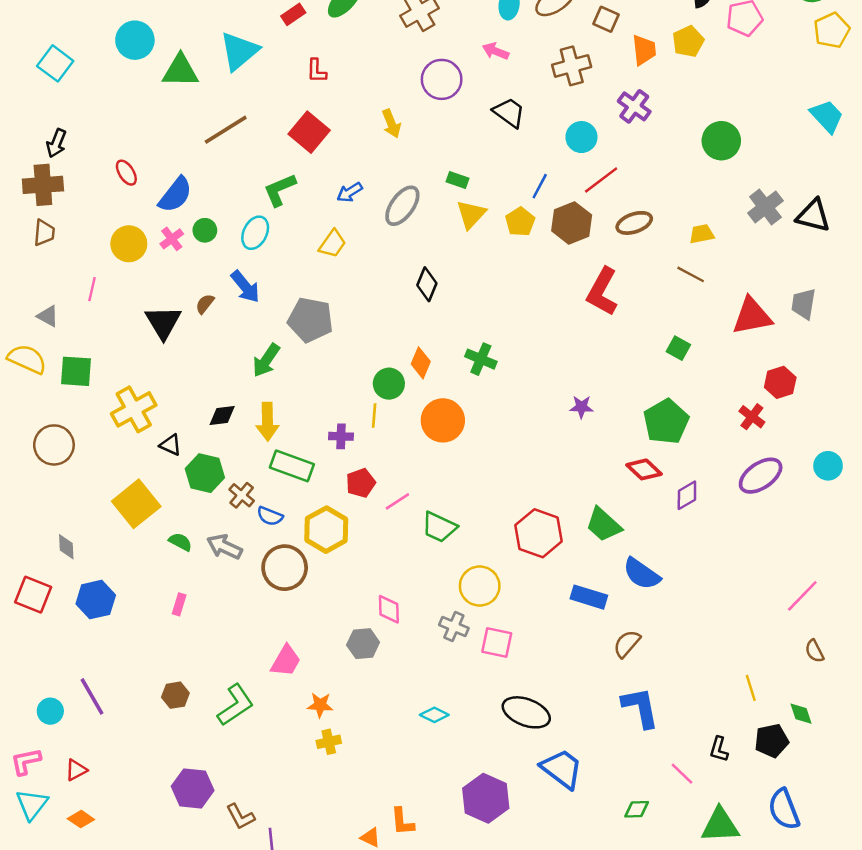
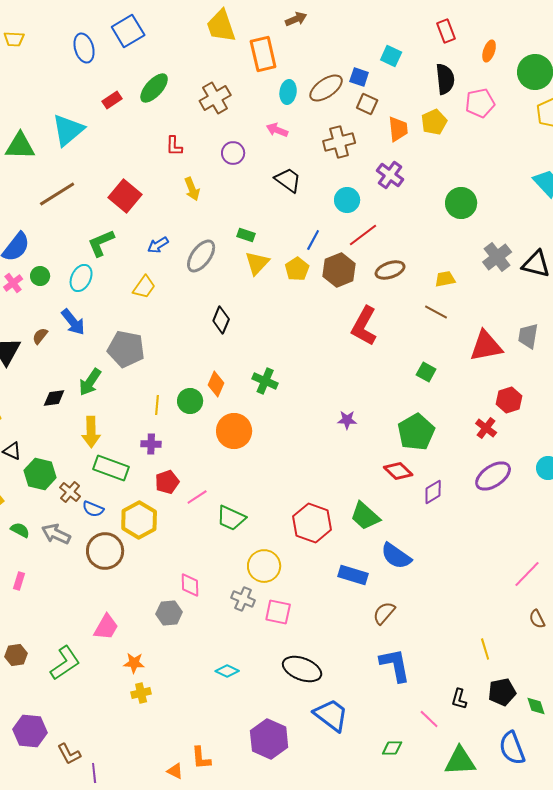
red L-shape: (316, 71) -> (174, 146), moved
purple circle: (442, 79) -> (233, 153), size x0.7
black diamond: (222, 416) -> (54, 398), moved
yellow line: (374, 416) -> (157, 405), moved
green diamond: (801, 714) -> (536, 706), moved

